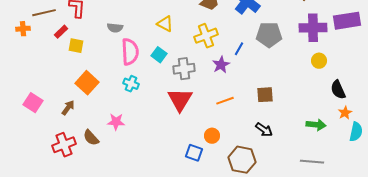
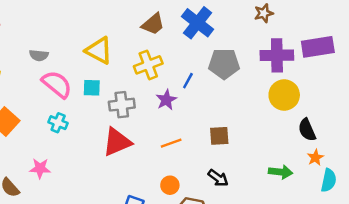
yellow triangle: (165, 24) -> (99, 51), size x1.4
pink semicircle: (130, 52) -> (57, 84), turned -48
cyan square: (159, 55) -> (92, 88), turned -35
yellow circle: (319, 61) -> (284, 95), size x1.6
red triangle: (180, 100) -> (117, 142), turned 36
orange circle: (212, 136) -> (170, 185), moved

